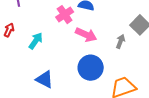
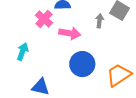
gray arrow: (120, 41) -> (100, 21), moved

